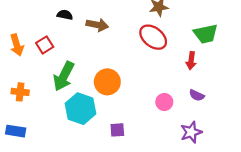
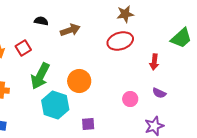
brown arrow: (97, 25) -> (70, 30), turned -30
green trapezoid: (206, 34) -> (181, 38), moved, turned -30
red ellipse: (153, 37) -> (120, 41), turned -55

